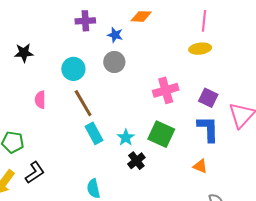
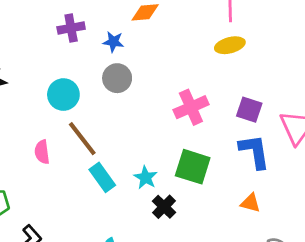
pink semicircle: (40, 100) -> (42, 152), moved

